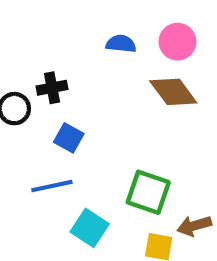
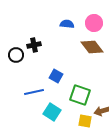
blue square: (69, 138) -> (56, 76), moved

